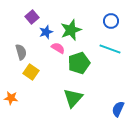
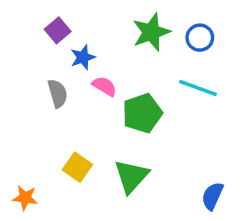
green star: (71, 30) -> (151, 32), moved
gray semicircle: (21, 52) -> (58, 93), moved
yellow square: (31, 72) -> (77, 167), moved
orange star: (11, 98) -> (25, 198), moved

